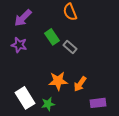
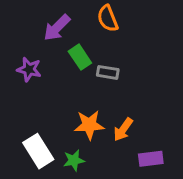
purple arrow: (23, 18) -> (57, 28), moved
gray rectangle: (70, 47) -> (108, 72), turned -32

